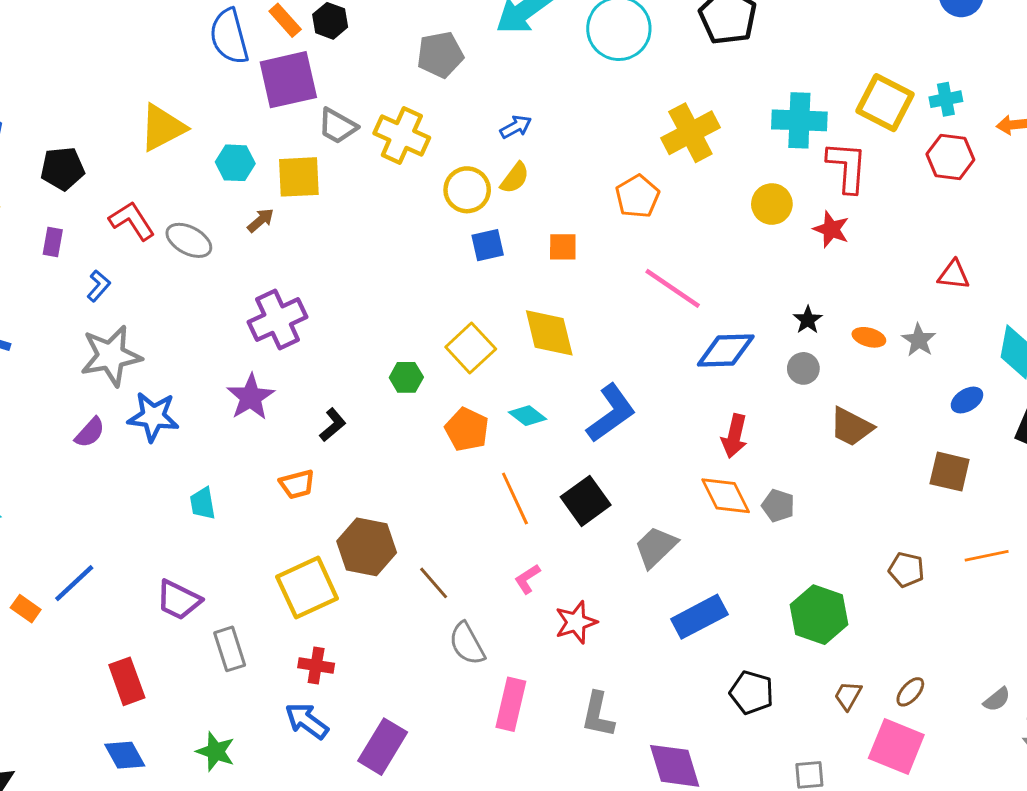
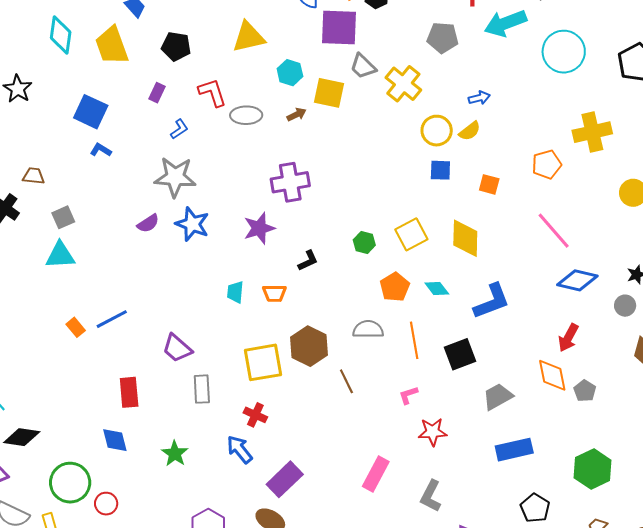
gray ellipse: (189, 240) -> (246, 115), turned -44
cyan trapezoid: (203, 503) -> (235, 292), moved
gray semicircle: (467, 644) -> (368, 329), moved, turned 104

